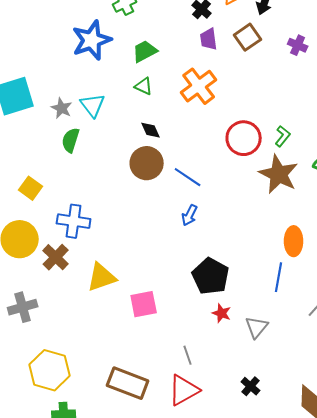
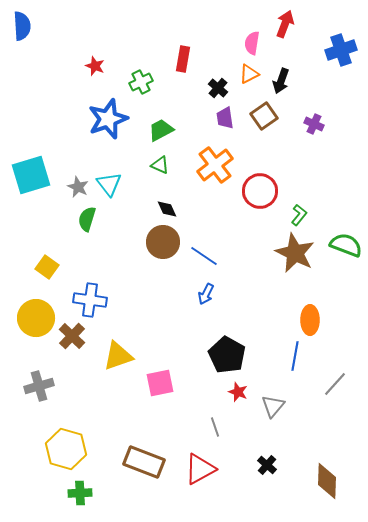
red circle: (244, 138) -> (260, 191), moved
gray line: (188, 355) -> (215, 427), moved

